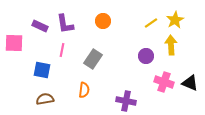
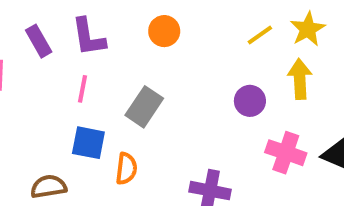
purple rectangle: (40, 26) -> (39, 41), turned 35
blue square: (42, 70) -> (88, 143), moved

